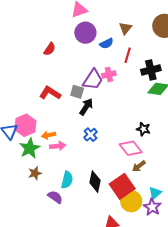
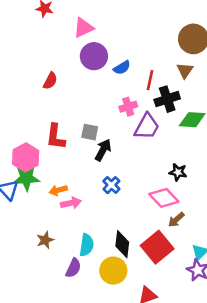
brown triangle: (125, 28) -> (185, 70), moved
black cross: (151, 70) -> (167, 99), moved
purple trapezoid: (93, 80) -> (147, 127), moved
red L-shape: (50, 93) -> (56, 137), turned -110
pink hexagon: (25, 125) -> (26, 157), moved
green star: (30, 148) -> (26, 178), moved, turned 30
purple semicircle: (55, 197) -> (73, 268), turned 84
yellow circle: (131, 201) -> (113, 271), moved

